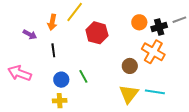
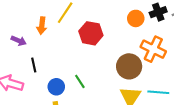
black cross: (159, 27) -> (158, 12), moved
black line: (53, 50) -> (34, 65), moved
brown circle: (130, 66) -> (129, 66), size x1.5

